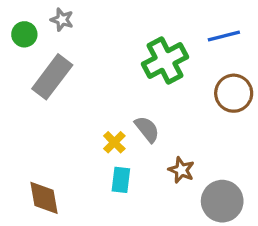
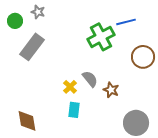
blue line: (224, 36) -> (126, 22), moved
brown star: (181, 170) -> (111, 90), moved

